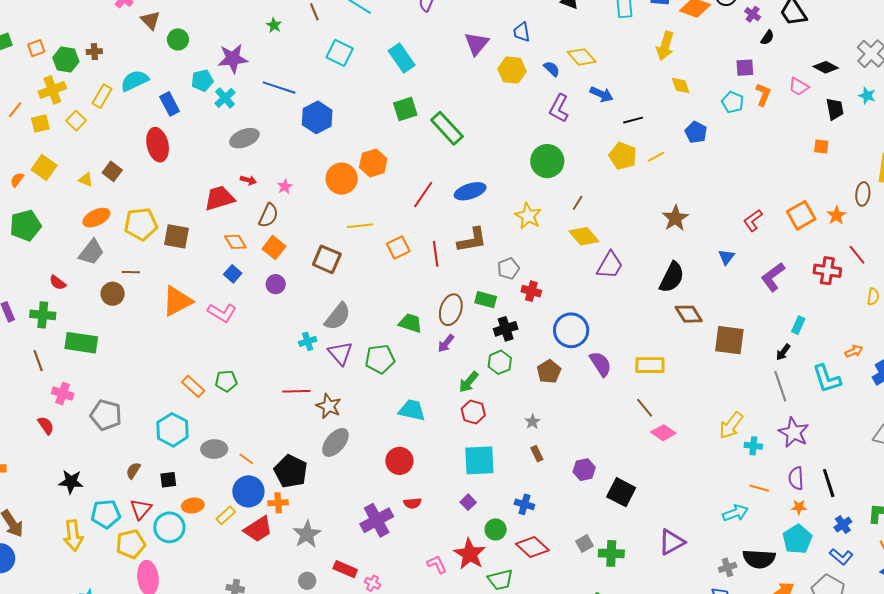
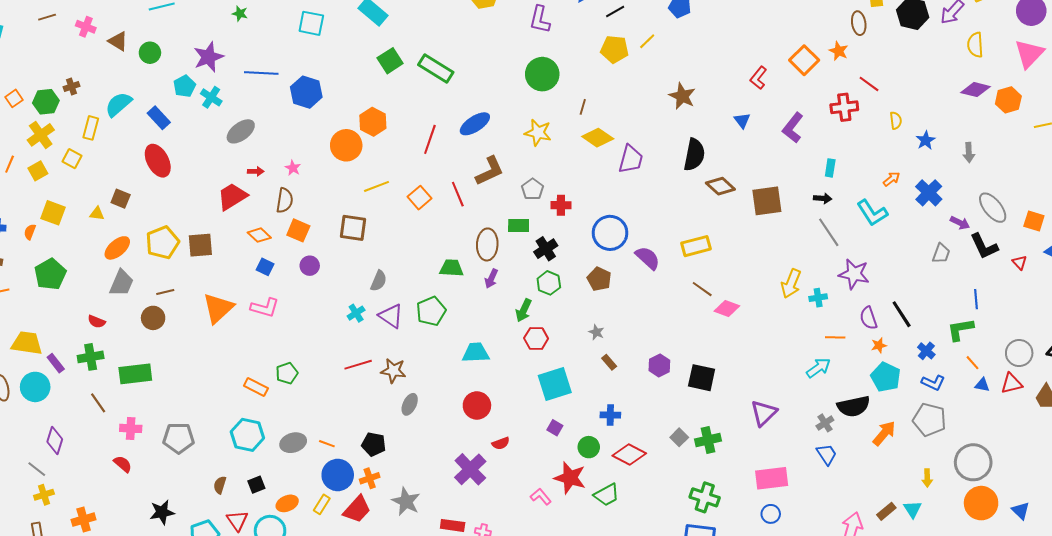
gray semicircle: (338, 316) -> (379, 281), size x0.7
black arrow: (783, 352) -> (823, 198), turned -108
gray ellipse: (335, 442) -> (410, 404), size x0.7
black pentagon: (291, 471) -> (374, 444), size x0.7

